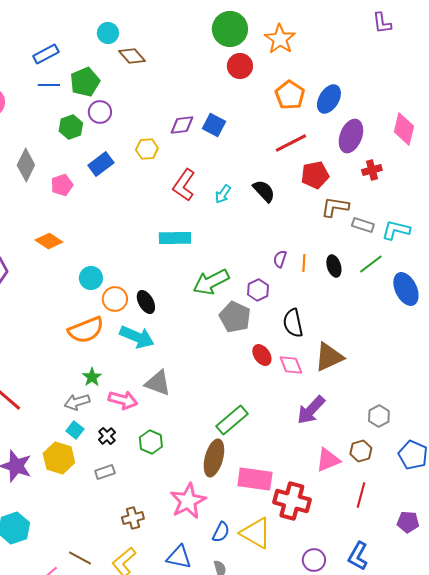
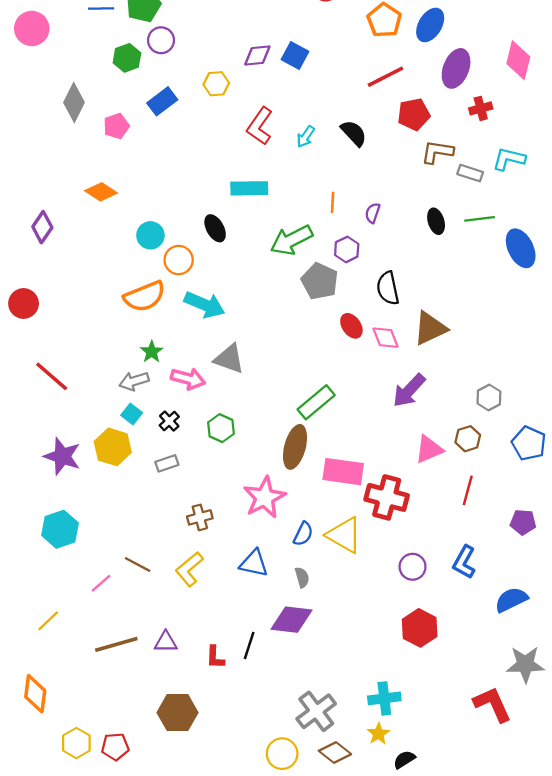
cyan L-shape: (396, 230) -> (509, 159), moved
orange line: (304, 263) -> (333, 202), moved
green line: (371, 264) -> (480, 219), turned 30
black ellipse: (146, 302) -> (215, 228), moved

